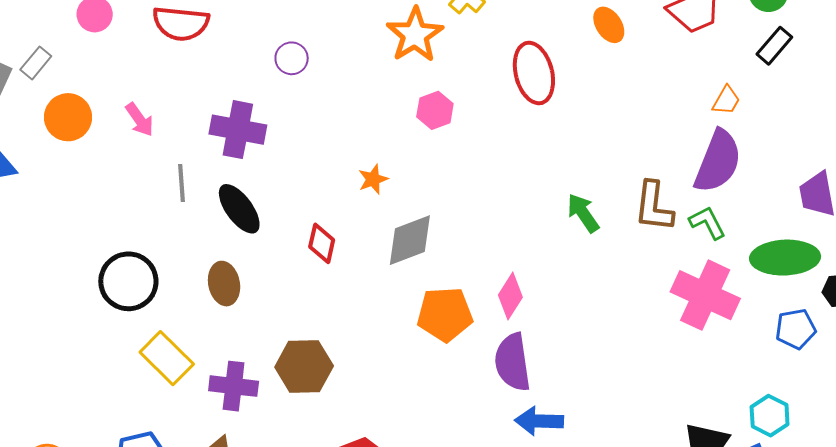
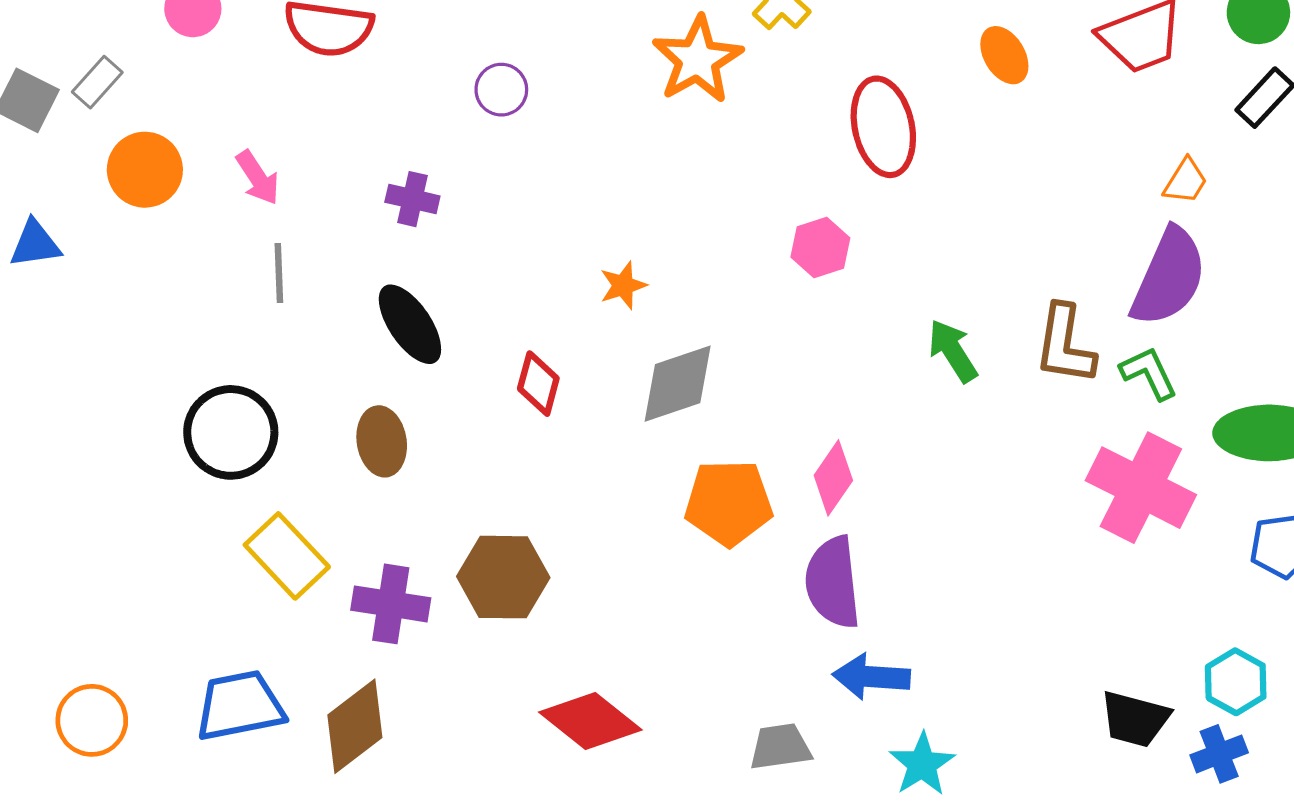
pink hexagon: (435, 110) -> (820, 247), moved
purple cross: (238, 130) -> (412, 199), size x0.6
gray line: (182, 183) -> (279, 273), moved

